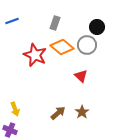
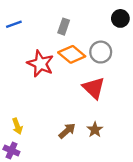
black circle: (97, 27) -> (120, 18), moved
red triangle: (81, 76) -> (94, 88), size x1.5

